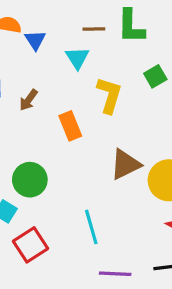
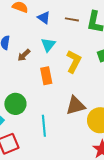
blue triangle: (35, 40) -> (44, 18), moved, turned -32
cyan triangle: (77, 58) -> (48, 45), moved
cyan line: (91, 227) -> (44, 126), moved

